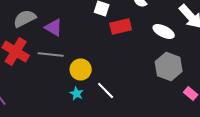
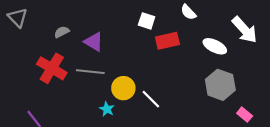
gray semicircle: (25, 18) -> (62, 32), size x0.6
white line: (106, 90) -> (151, 99), moved
cyan star: (77, 94) -> (107, 109), moved

